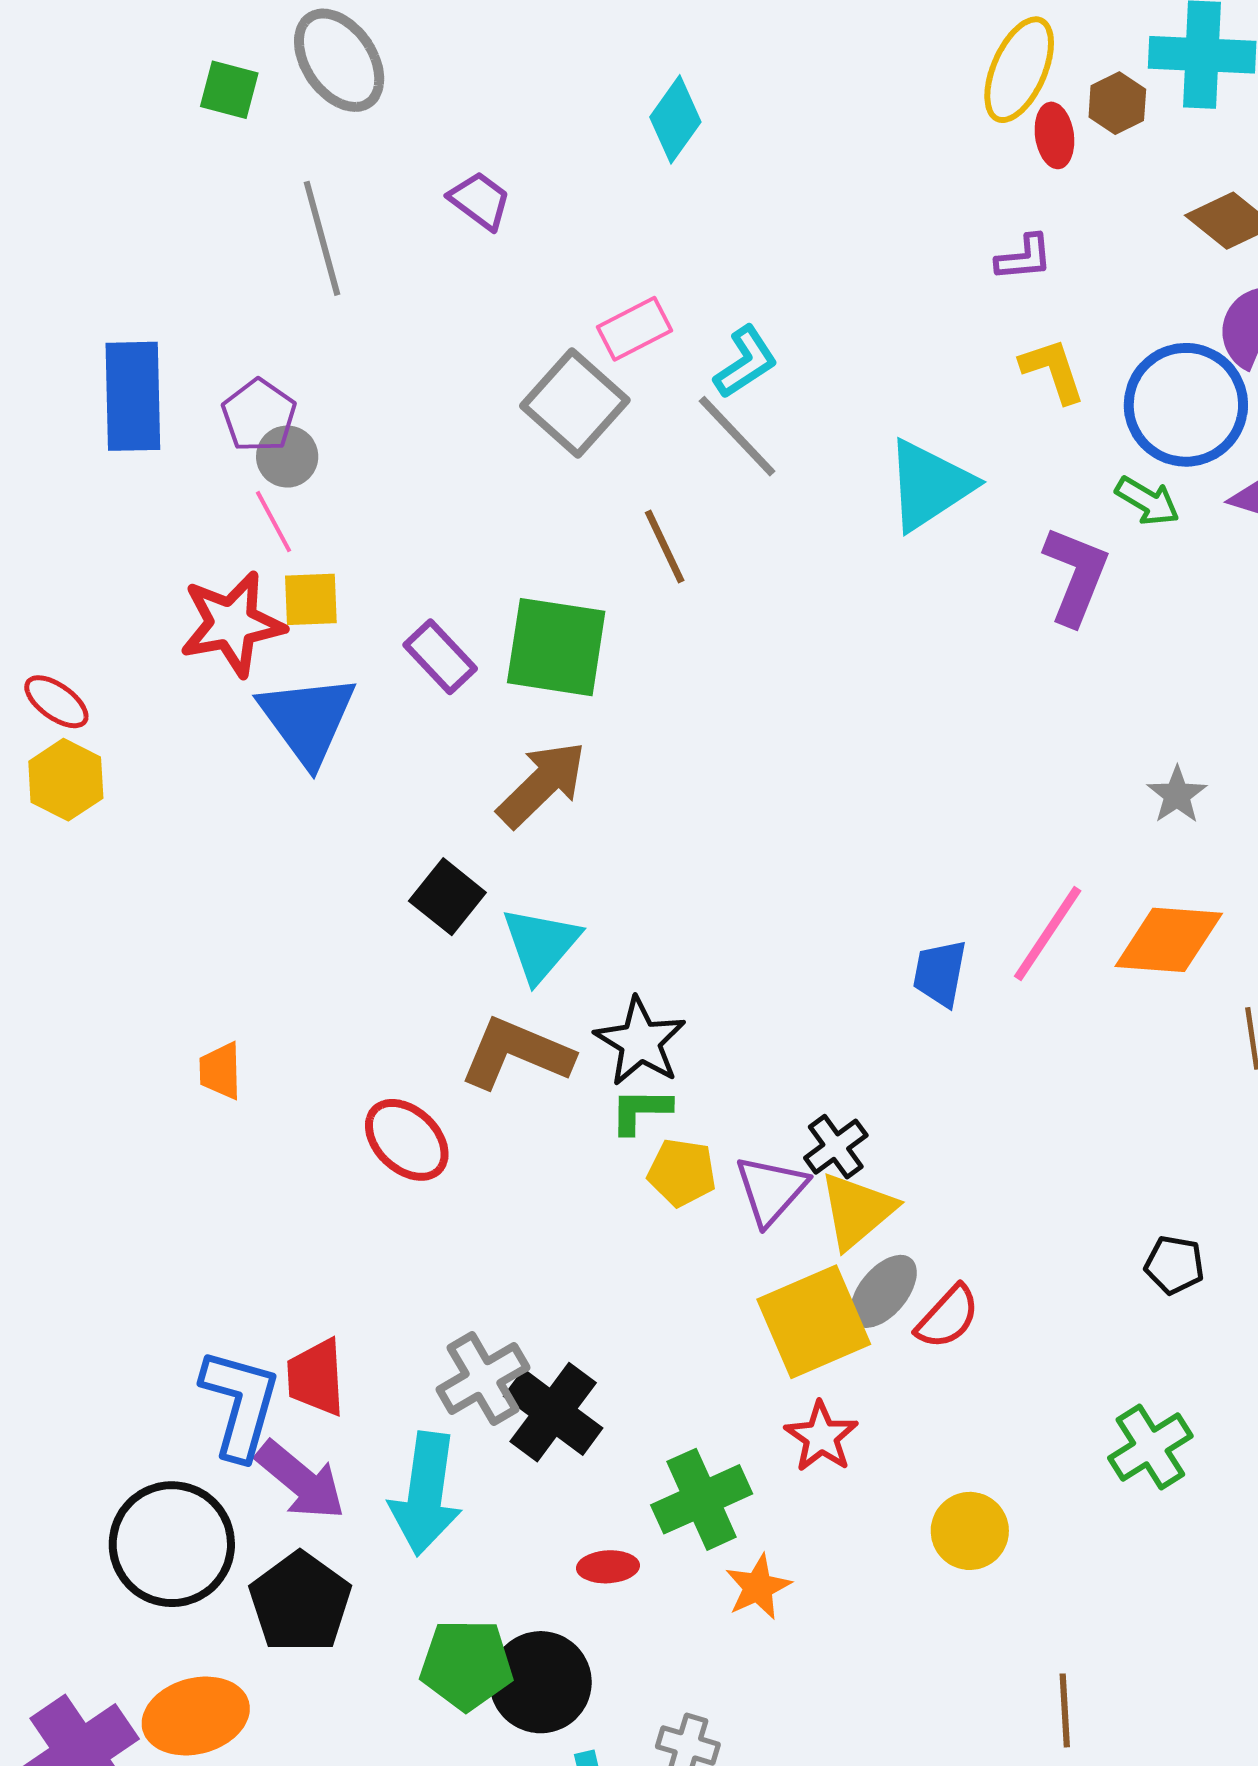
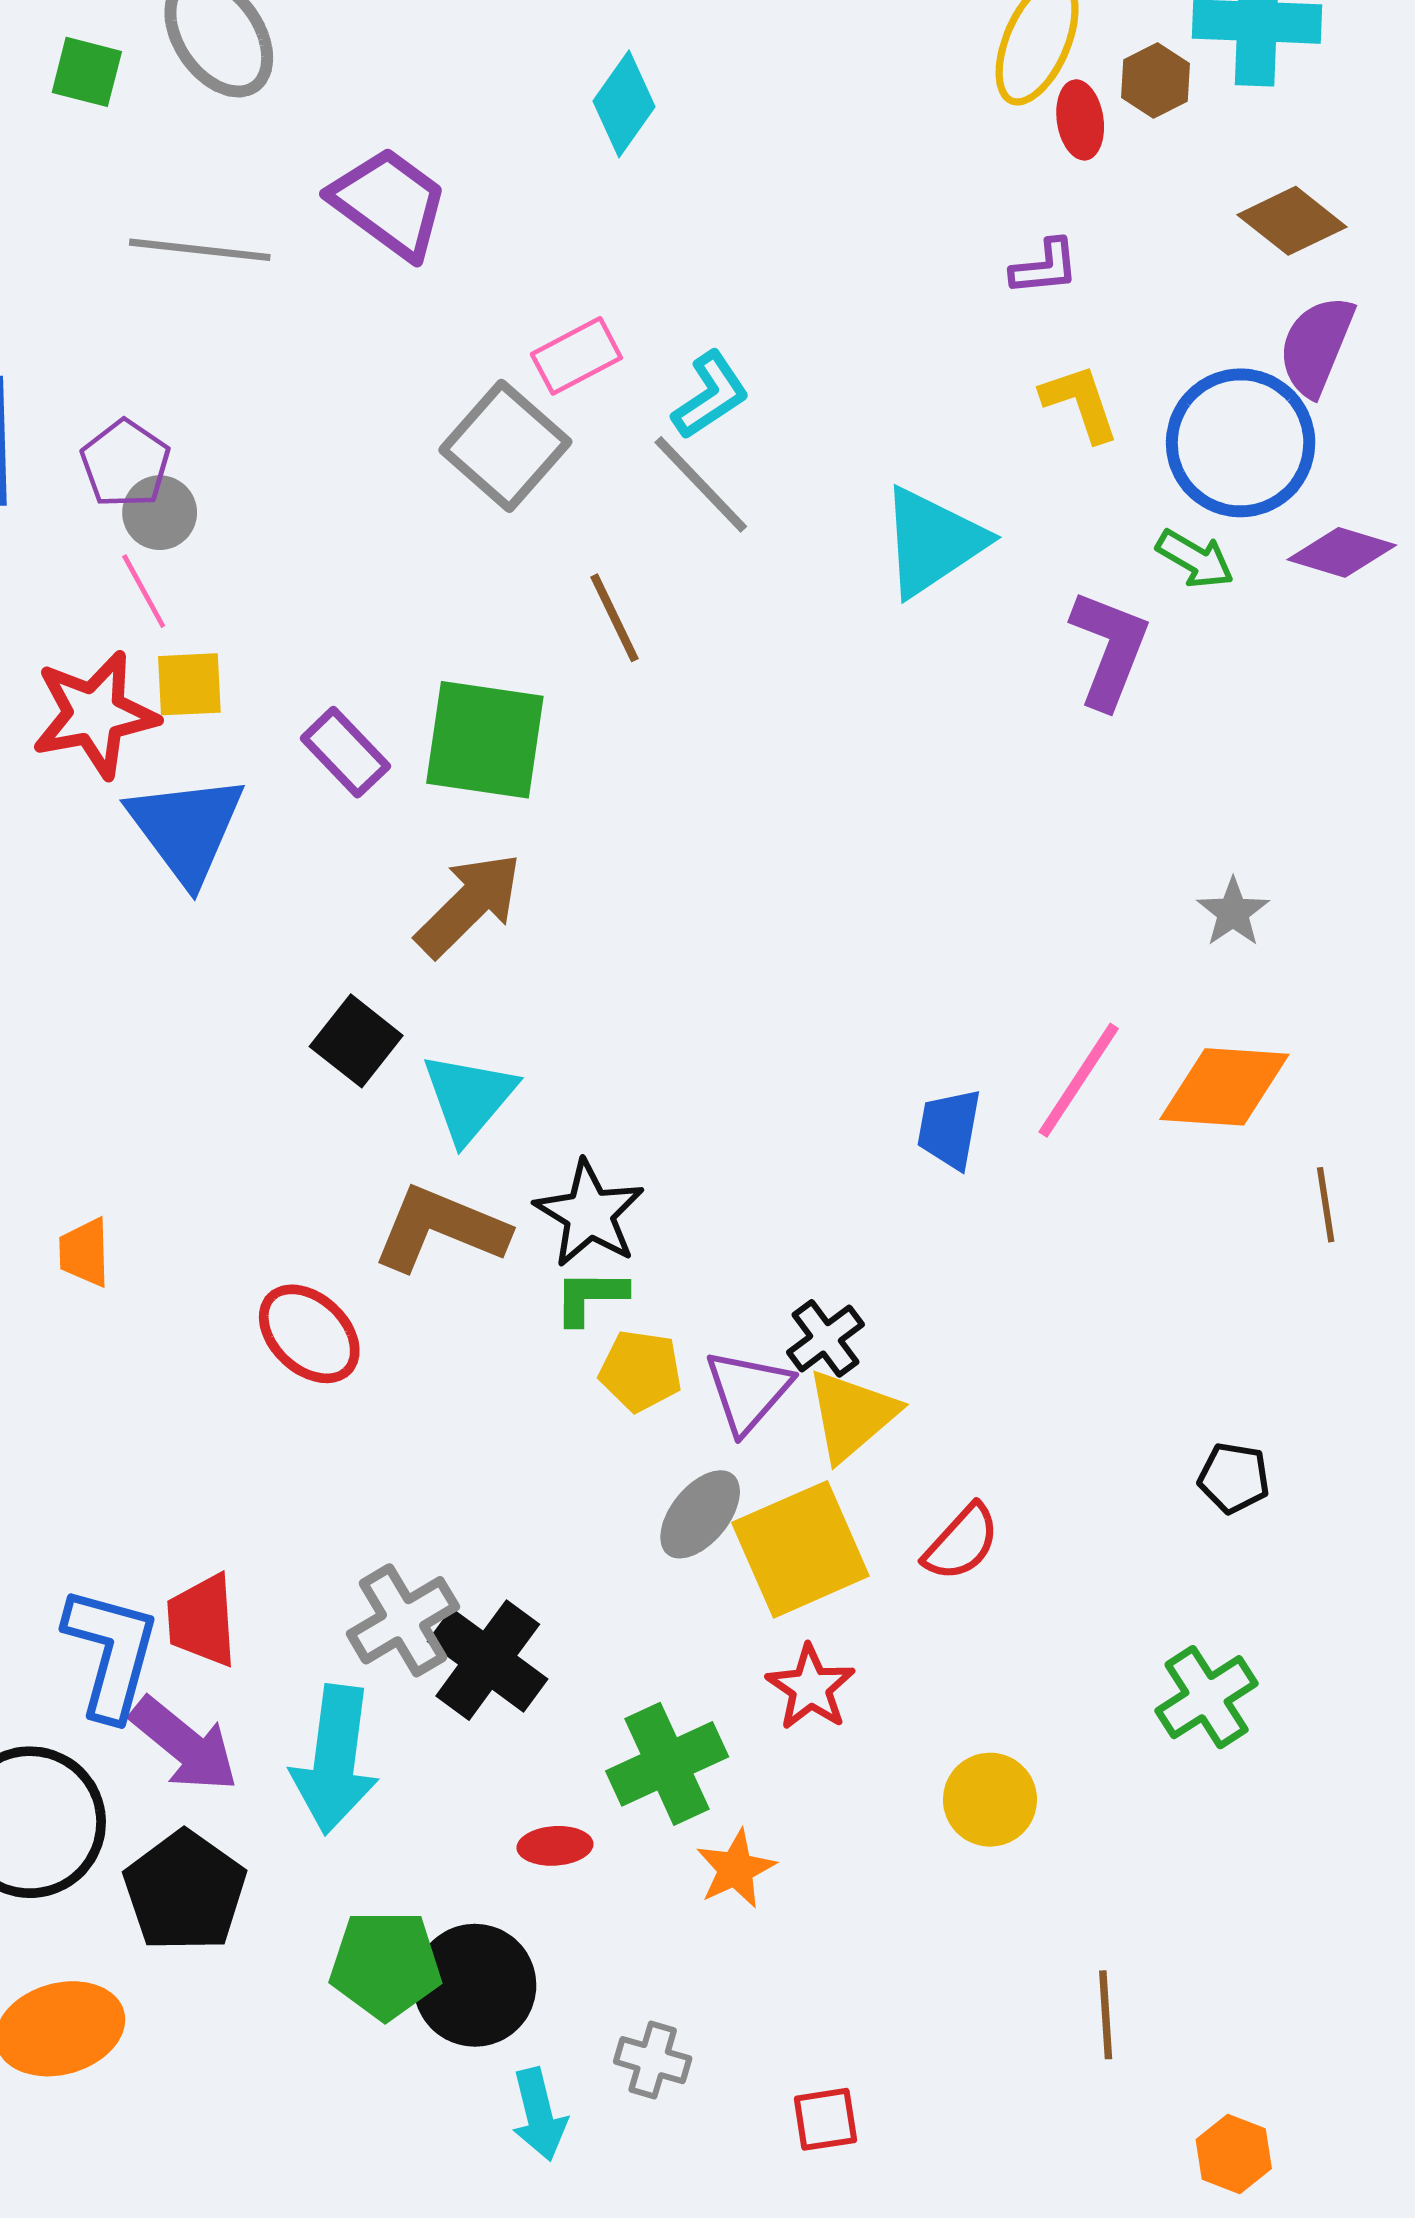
purple trapezoid: (480, 200) -> (389, 203), size x1.6
gray line: (322, 238) -> (200, 250), turned -68
gray ellipse: (884, 1291) -> (700, 1514), moved

